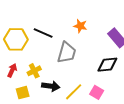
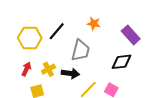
black line: (43, 33) -> (57, 31), turned -72
black arrow: (51, 86) -> (70, 73), moved

